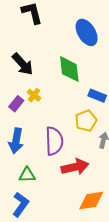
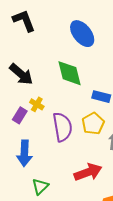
purple semicircle: (54, 141) -> (62, 127), moved
green triangle: (27, 175) -> (40, 187), turned -36

